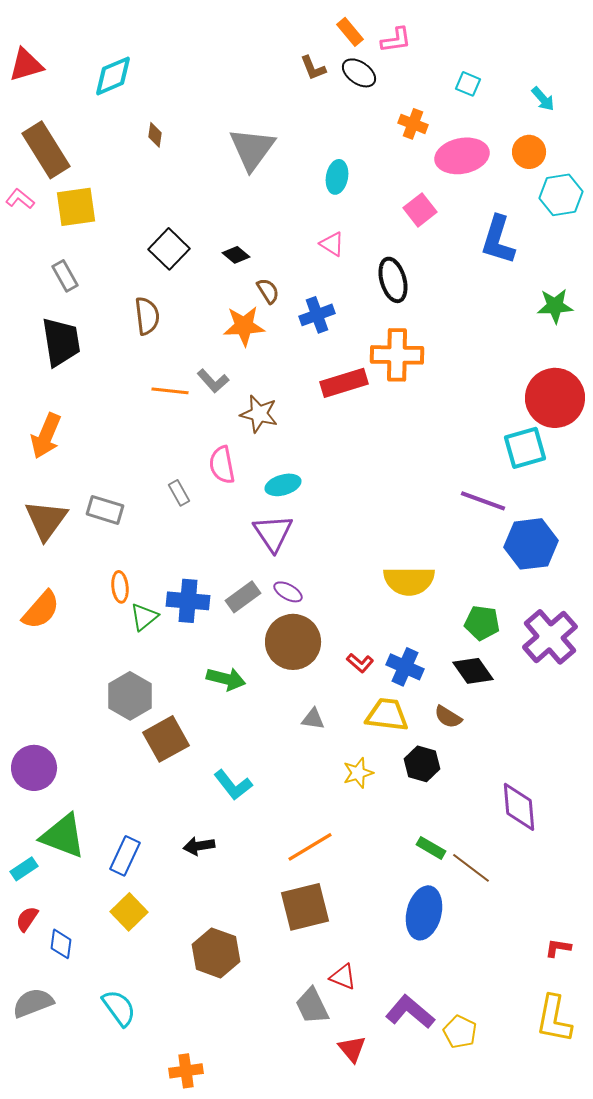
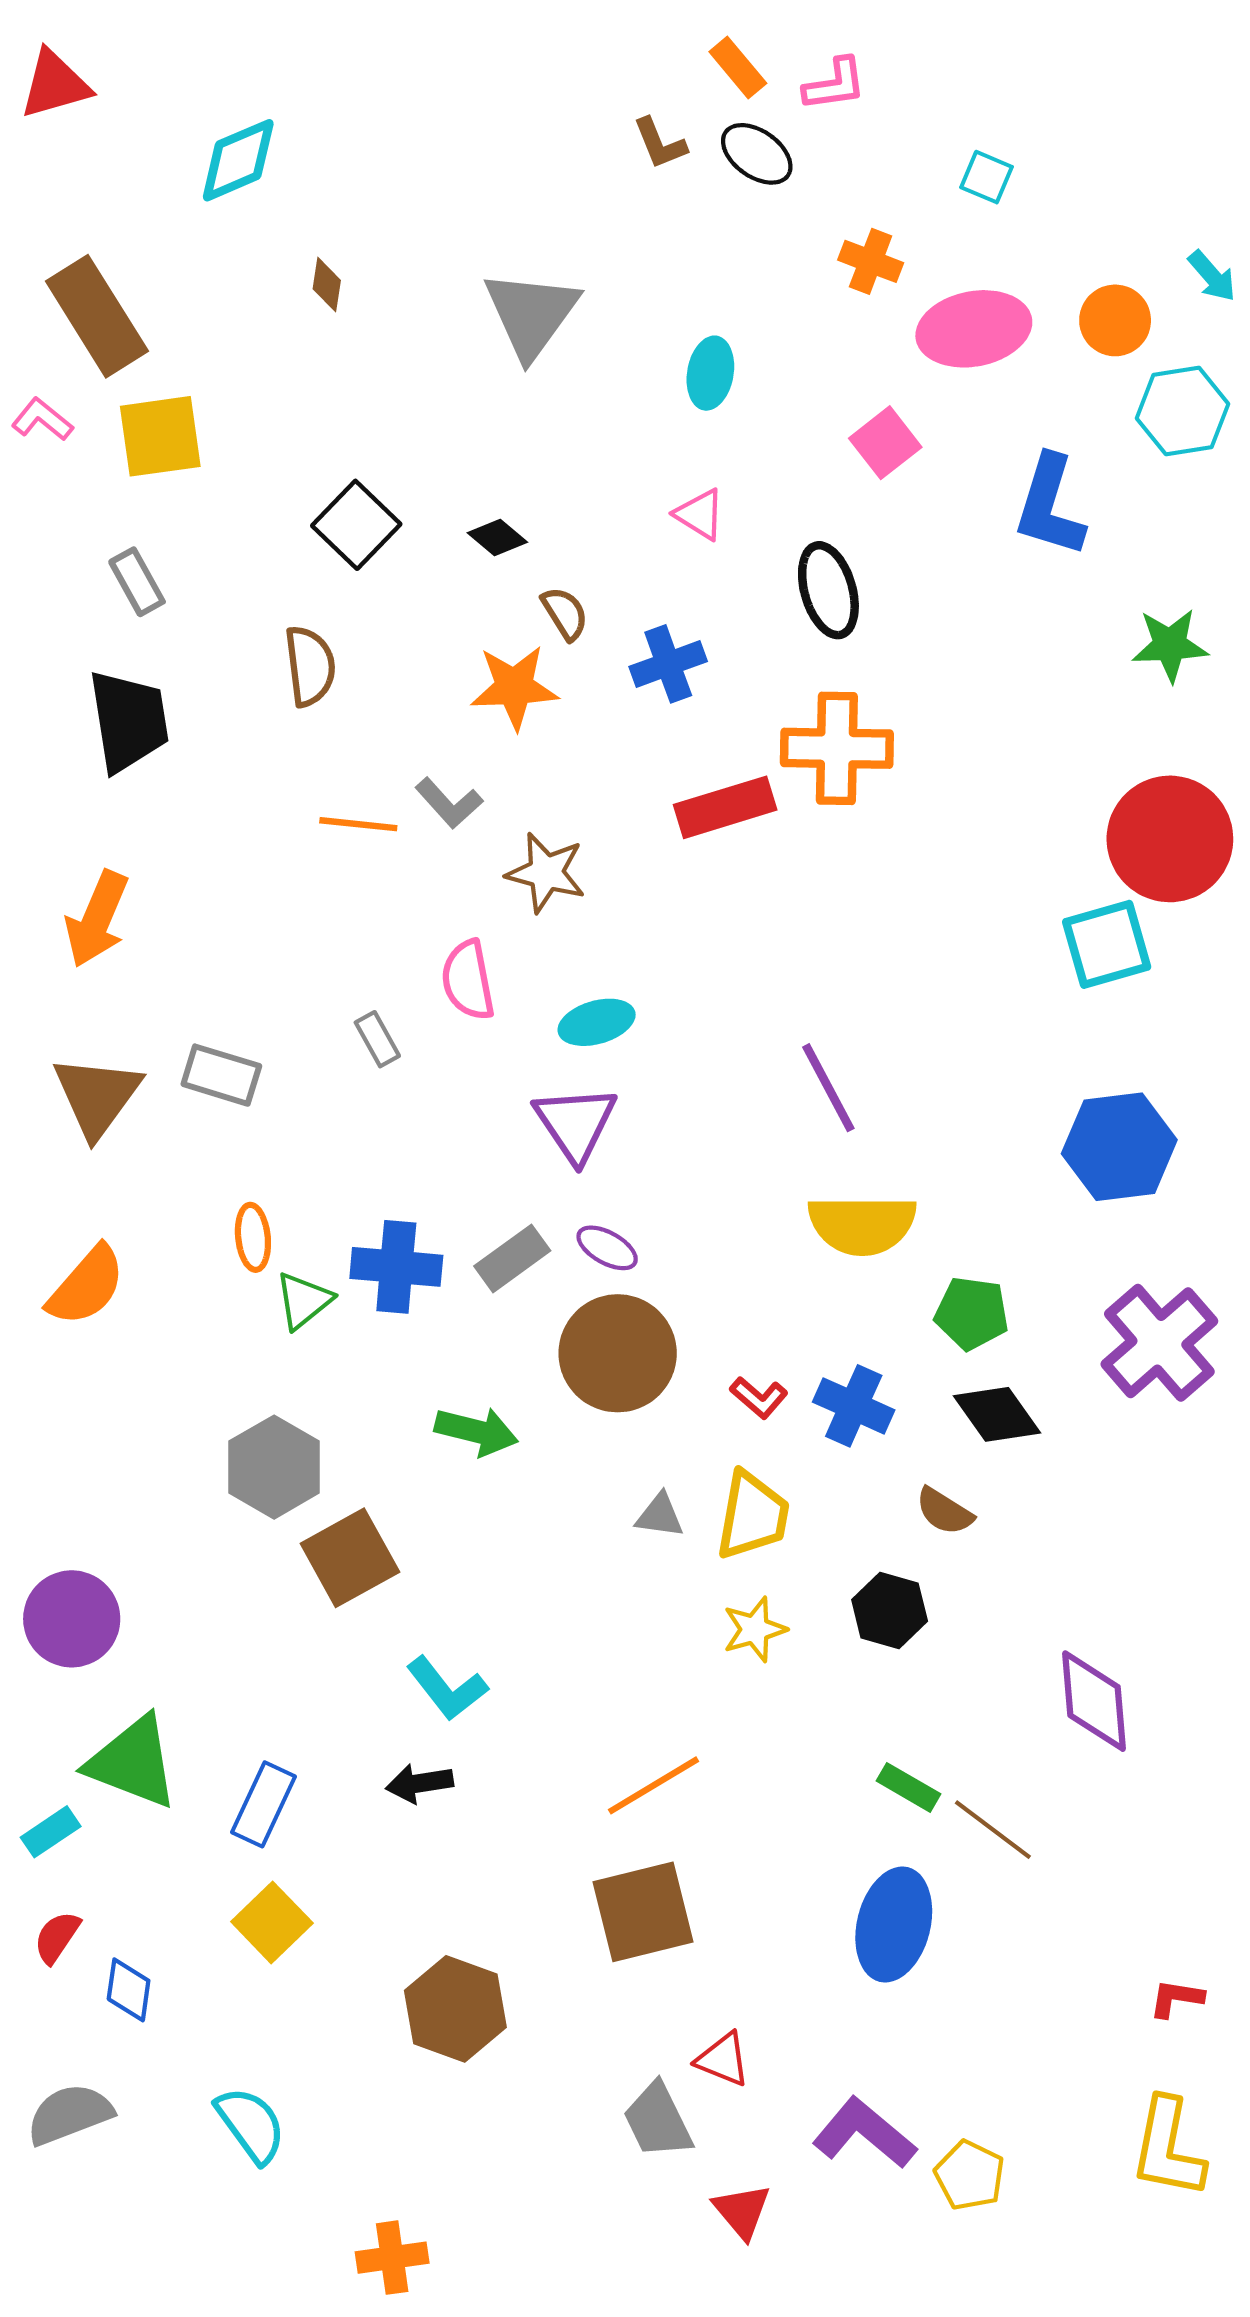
red triangle: (26, 65) -> (55, 84), moved
cyan arrow: (543, 99) -> (1212, 276), moved
purple line: (483, 501) -> (828, 1088), moved, turned 42
green pentagon: (482, 623) -> (972, 1313), moved
yellow trapezoid: (387, 715) -> (753, 1516), moved, turned 93
cyan L-shape: (233, 785) -> (447, 1688), moved

